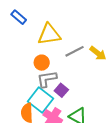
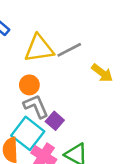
gray line: (74, 51) -> (69, 50), moved
gray L-shape: (47, 79) -> (36, 106), turned 75

